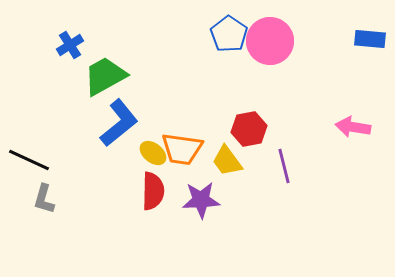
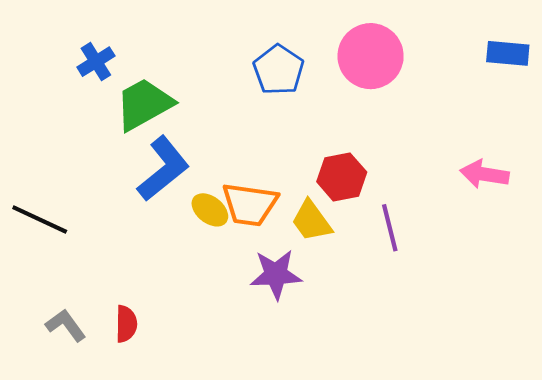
blue pentagon: (229, 34) -> (279, 70), moved
red semicircle: (153, 191) -> (126, 324), moved, size x0.7
gray L-shape: (44, 199) -> (66, 325), moved, turned 128

